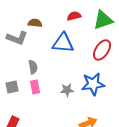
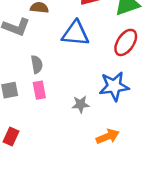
gray star: (67, 90) -> (81, 104), moved

